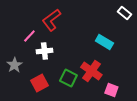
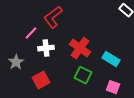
cyan rectangle: (104, 42) -> (111, 59), moved
red cross: (91, 71) -> (80, 48), moved
green square: (68, 78) -> (83, 75), moved

